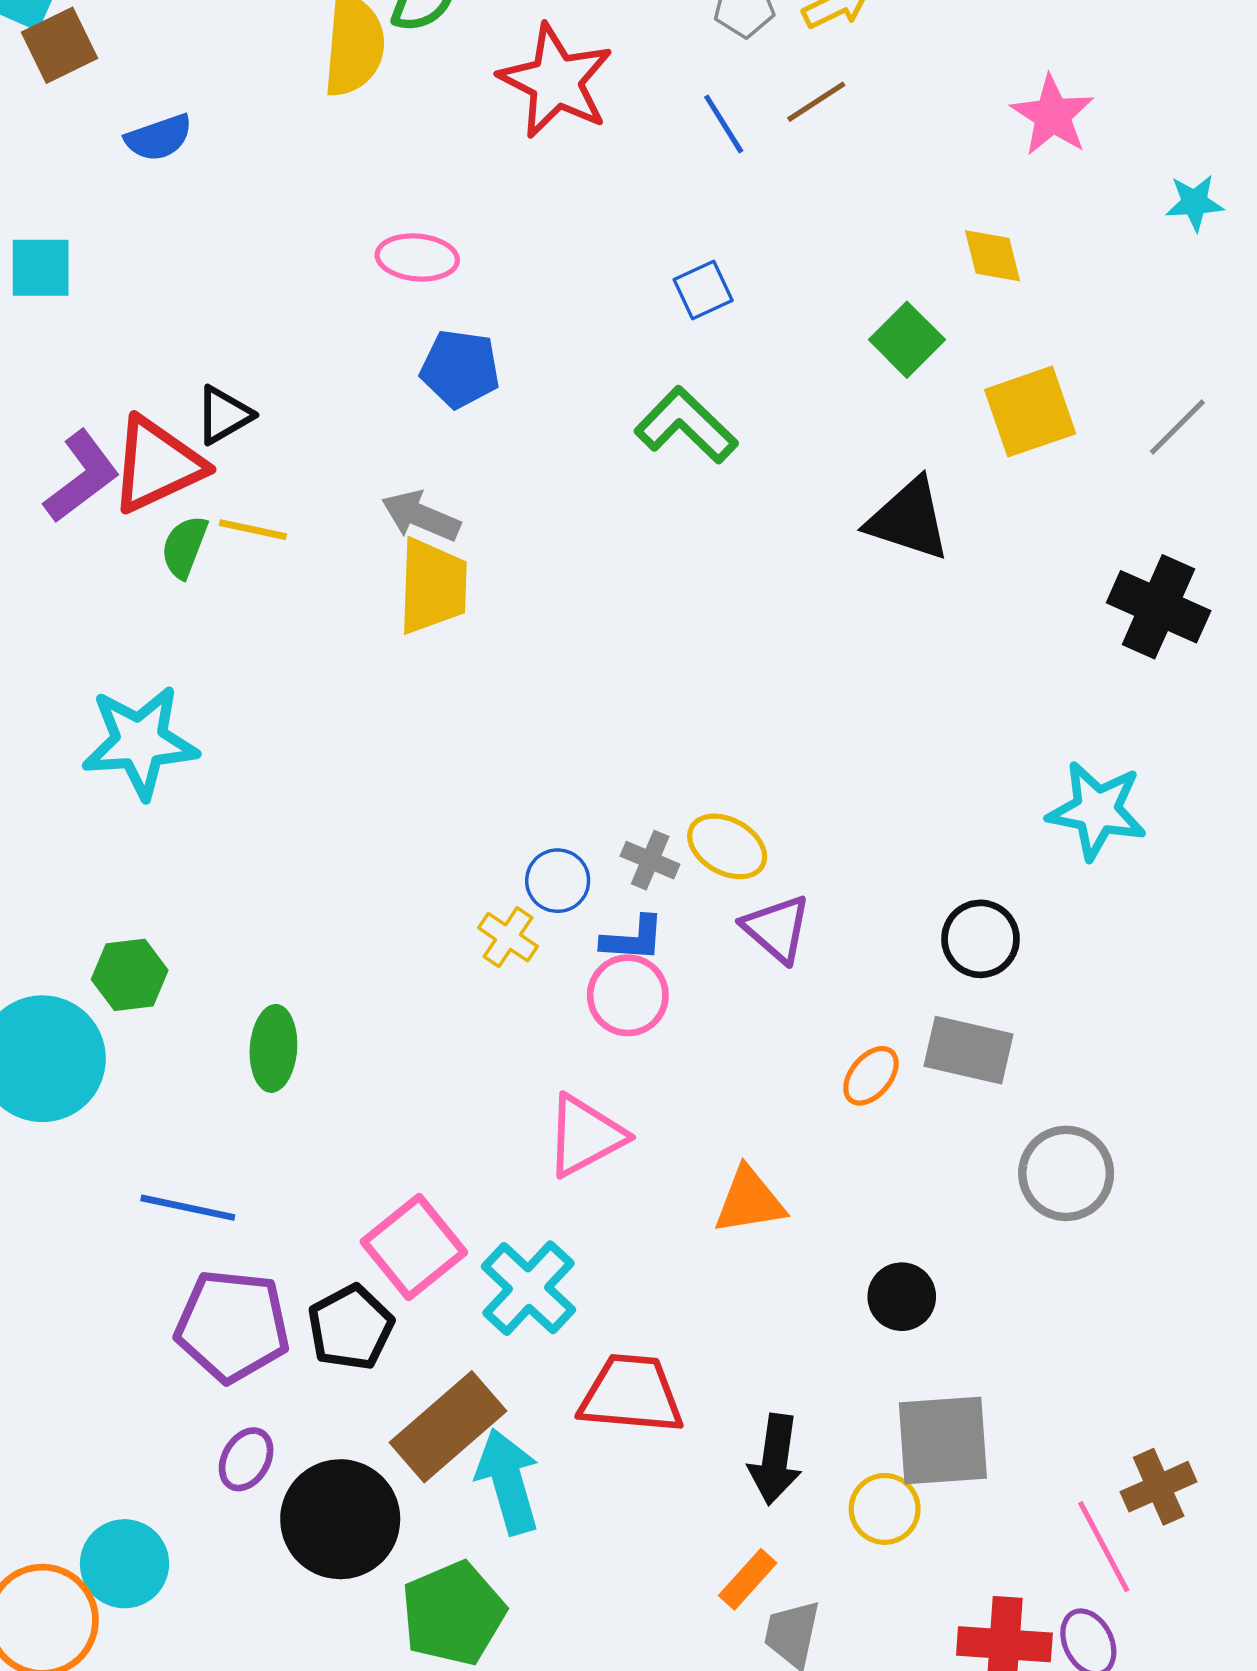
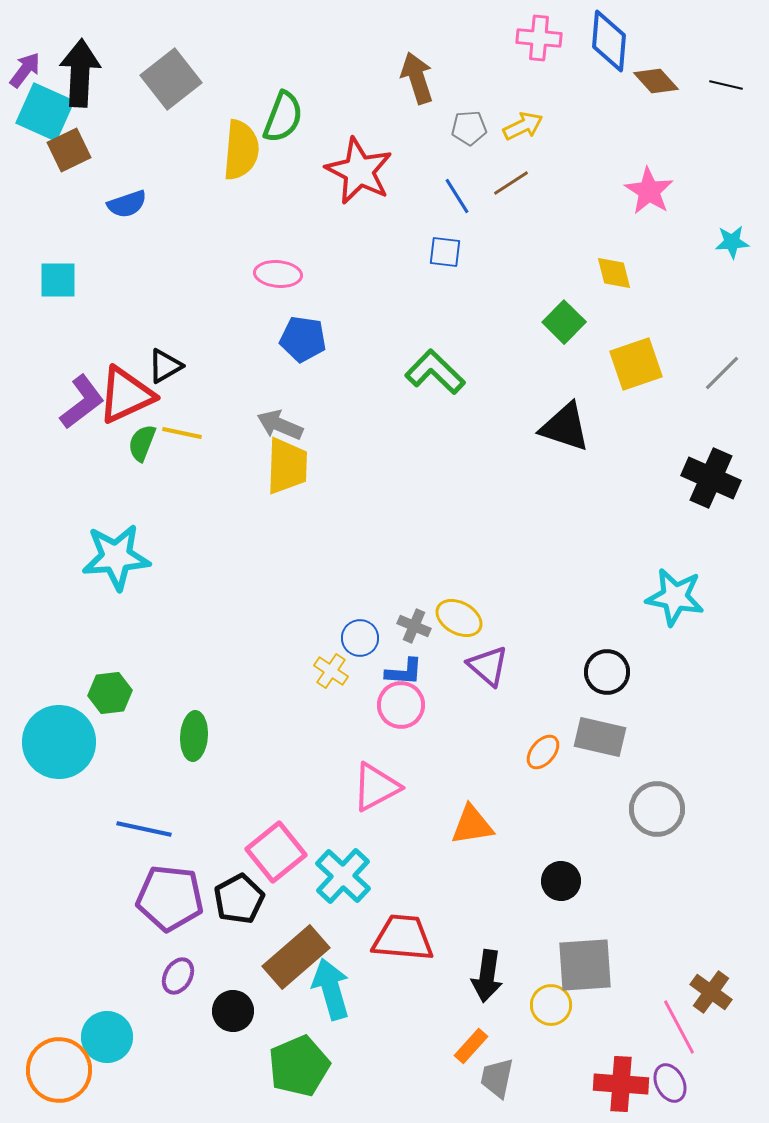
blue square: (703, 290) -> (445, 252), moved, turned 32
brown cross: (1159, 1487) -> (711, 992), turned -30
black circle: (340, 1519) -> (233, 1011), size x0.6

